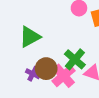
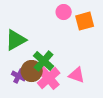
green cross: (75, 59) -> (44, 61), moved

